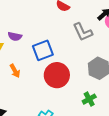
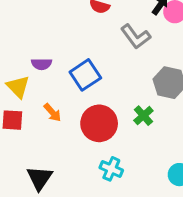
red circle: (57, 75) -> (99, 123), moved
green cross: (89, 99) -> (143, 116), moved

